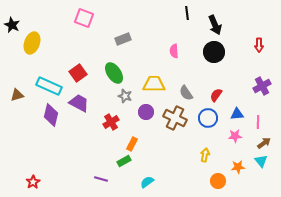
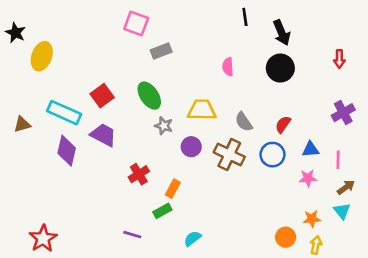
pink square: (84, 18) -> (136, 23), moved
red cross: (111, 122) -> (139, 174), moved
yellow arrow: (205, 155) -> (316, 245), moved
red star: (33, 182) -> (43, 238), size x1.5

